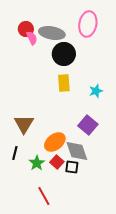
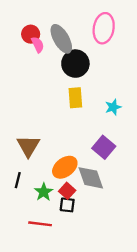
gray ellipse: (52, 33) -> (61, 39), turned 50
black square: (72, 167) -> (67, 205), moved
red line: (44, 196) -> (40, 224), moved, turned -54

